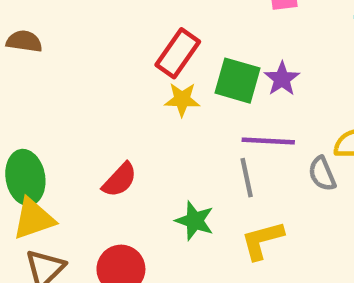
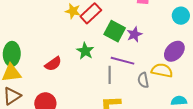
yellow star: (182, 100) -> (73, 11), moved
green star: (195, 221) -> (85, 51), moved

